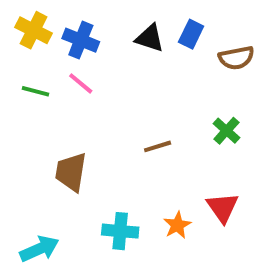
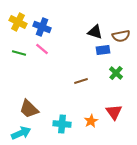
blue rectangle: (191, 34) -> (103, 50), moved, turned 56
black triangle: (150, 38) -> (95, 32), moved
brown trapezoid: (71, 172) -> (29, 109), moved, turned -55

